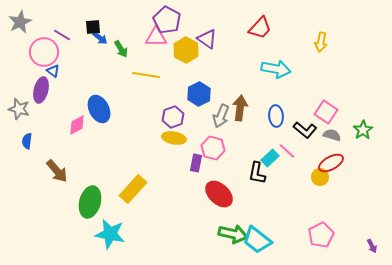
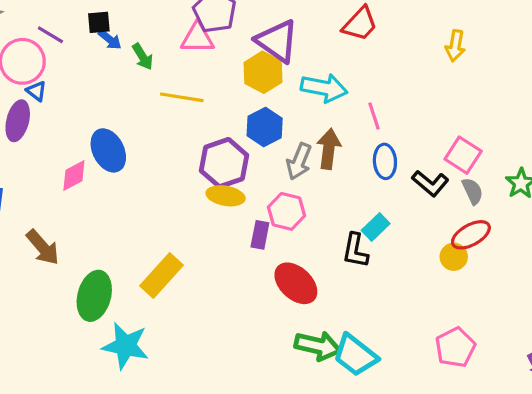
purple triangle: (207, 39) -> (277, 41), size x1.4
yellow hexagon: (186, 50) -> (263, 72), moved
cyan arrow: (276, 69) -> (324, 88), moved
purple hexagon: (173, 117) -> (224, 163), size x1.4
gray semicircle: (332, 135) -> (472, 191), turned 48
pink line: (287, 151) -> (374, 116), moved, turned 30

